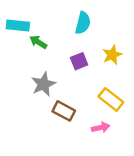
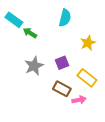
cyan rectangle: (18, 26) -> (14, 20), turned 30
purple square: (79, 61) -> (62, 63), moved
brown rectangle: (64, 111) -> (62, 89), moved

